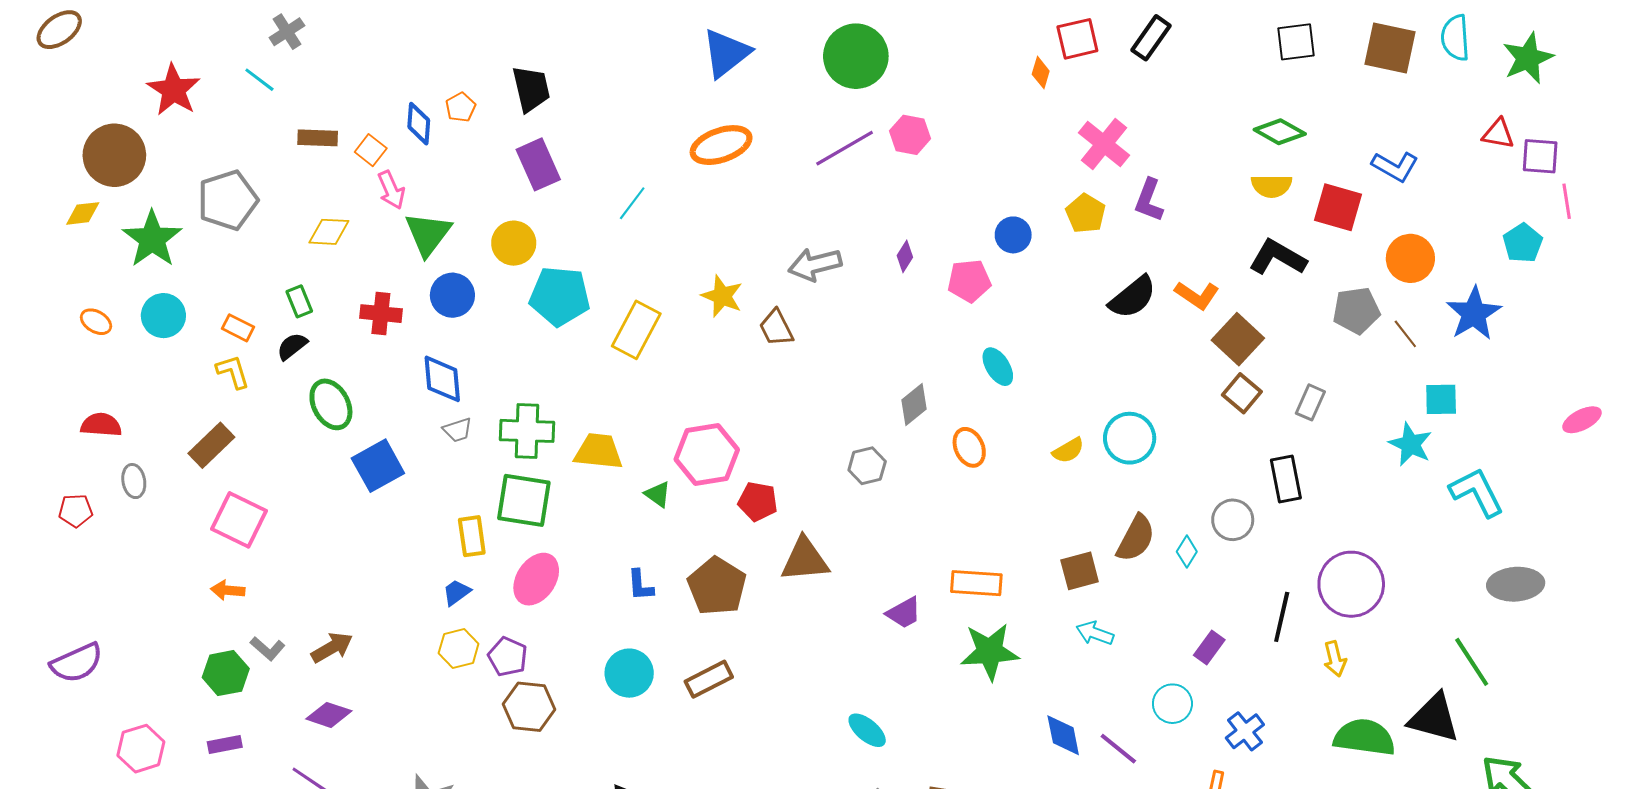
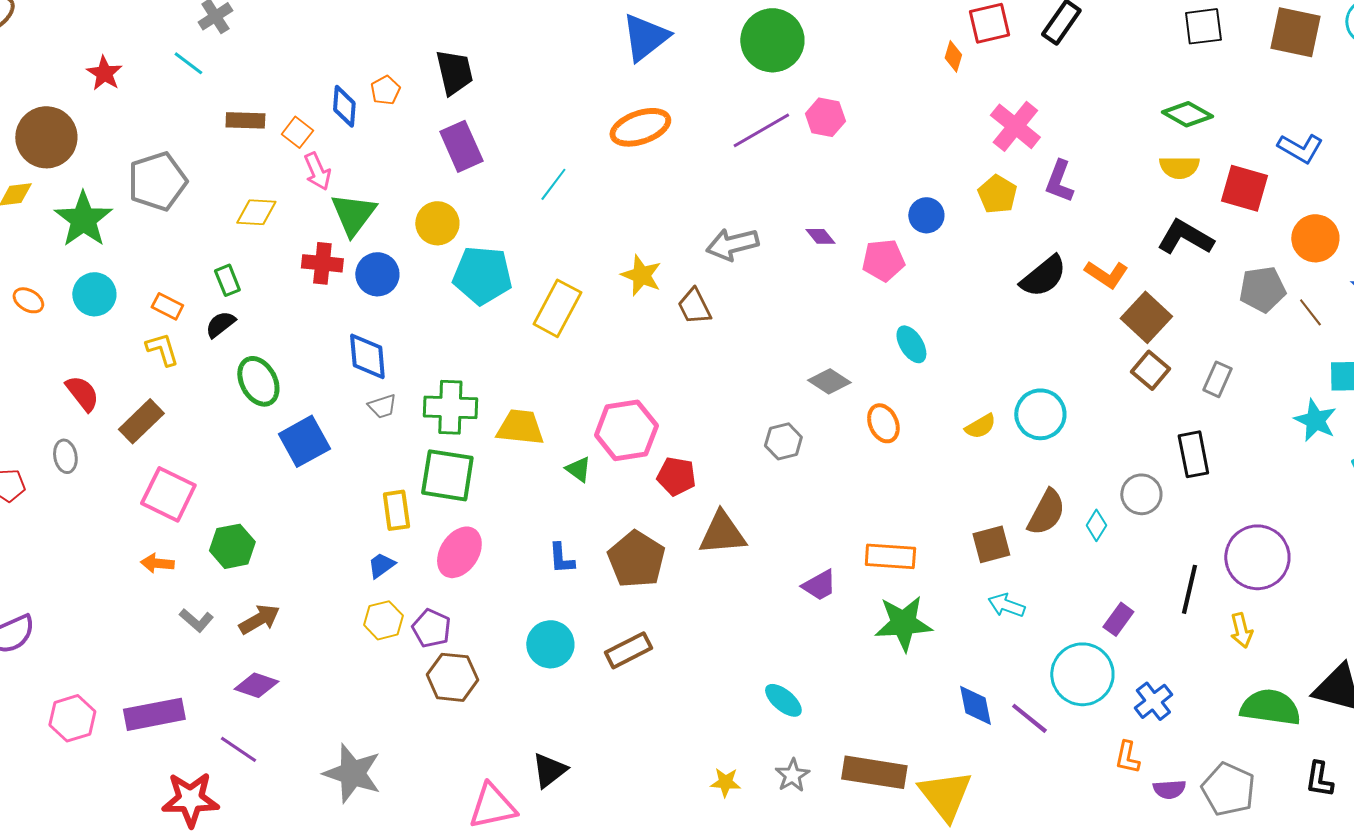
red star: (174, 90) -> (104, 73), size x0.7
purple diamond: (905, 256) -> (820, 236), turned -72
red cross: (381, 314) -> (322, 263), moved
gray diamond: (914, 404) -> (829, 381), turned 72
red semicircle: (101, 425) -> (82, 393), moved, turned 48
green hexagon: (226, 673) -> (232, 546), moved
cyan circle: (1172, 704) -> (1082, 674), size x1.6
purple rectangle: (225, 745) -> (154, 714), size x1.8

